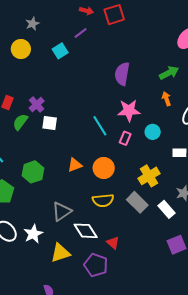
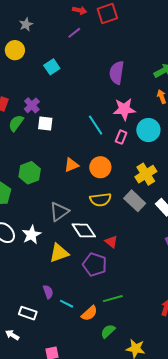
cyan square: (60, 51) -> (52, 67), moved
cyan circle: (153, 132) -> (148, 130), size x1.5

